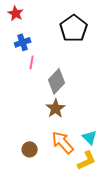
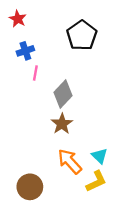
brown circle: (30, 149) -> (30, 187), moved, size x1.5

